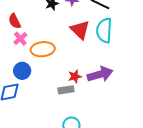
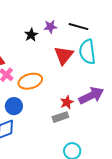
red triangle: (80, 30) -> (64, 55), turned 35

